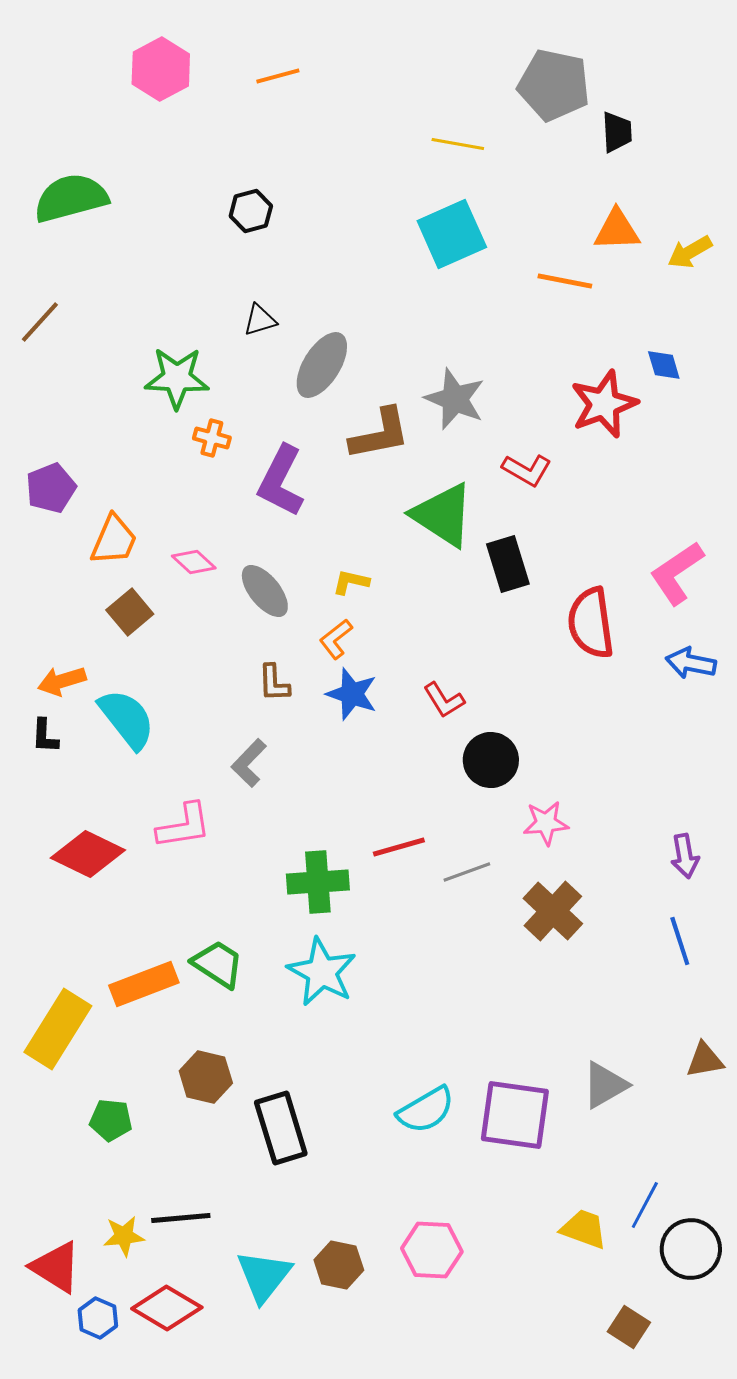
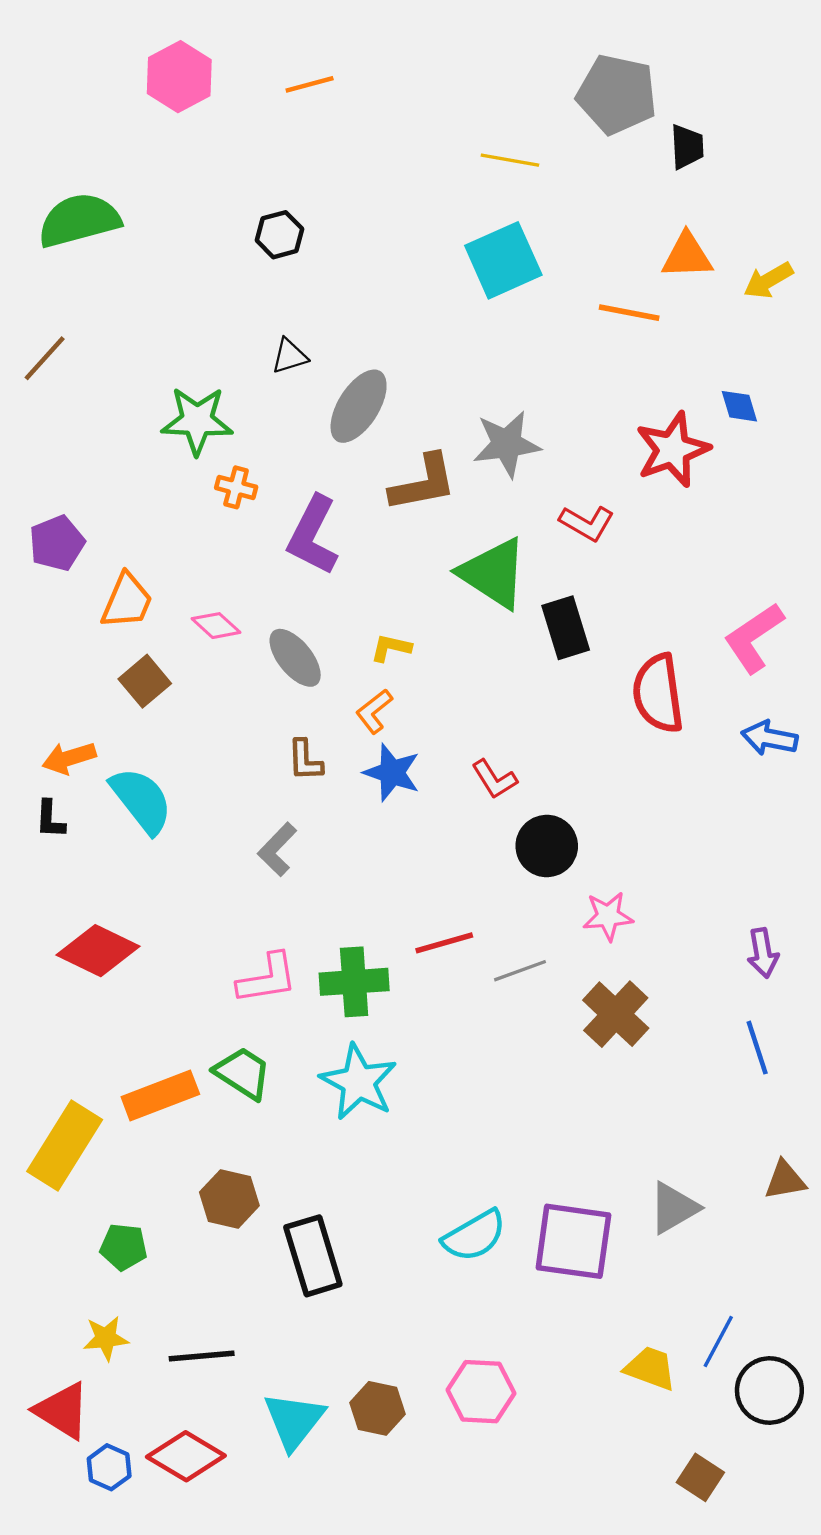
gray star: (455, 399) -> (507, 444), turned -30
pink L-shape: (184, 826) -> (267, 979), moved
yellow star: (124, 1236) -> (106, 1338), moved

